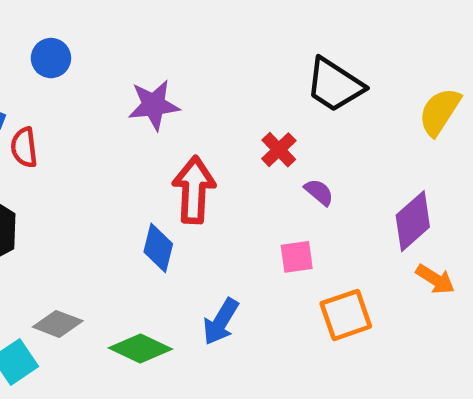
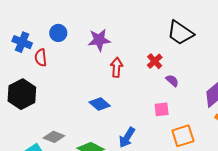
blue circle: (51, 58) -> (58, 33), moved
red arrow: (194, 190) -> (117, 67), moved, size x0.7
blue diamond: (158, 248) -> (100, 104), turned -65

